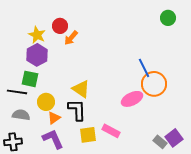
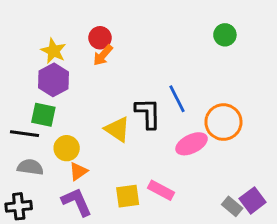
green circle: (168, 18) -> (225, 35), moved
red circle: (60, 26) -> (100, 38), moved
blue line: (144, 68) -> (177, 99), moved
black L-shape: (77, 110) -> (148, 113), moved

